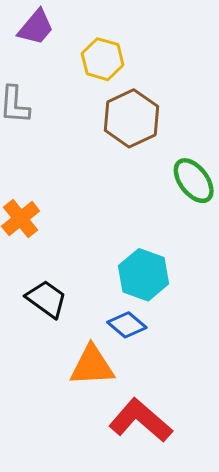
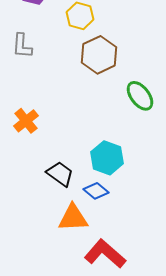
black trapezoid: (46, 299) -> (60, 174), moved

